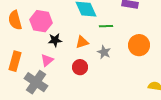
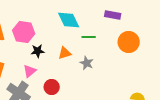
orange circle: (139, 45) -> (129, 42), moved
red circle: (80, 67) -> (52, 87), moved

